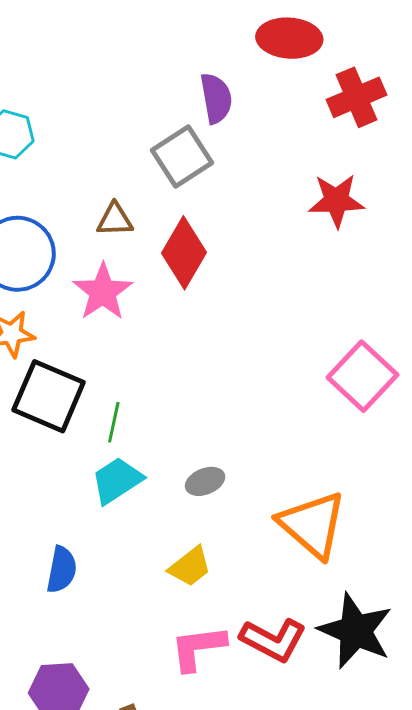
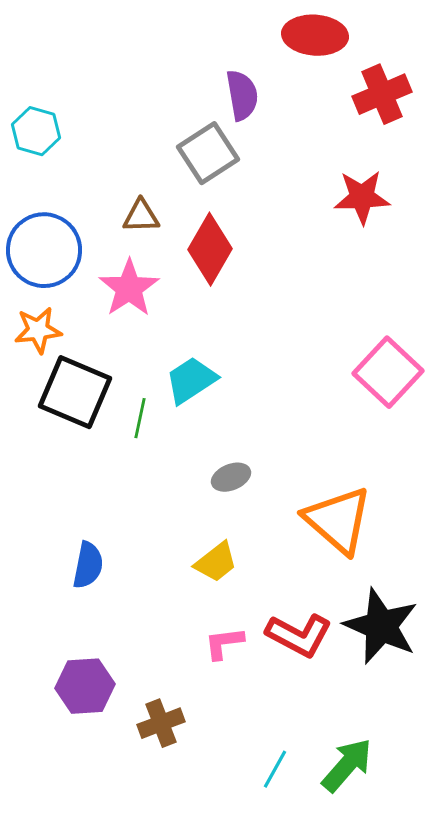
cyan trapezoid: (117, 480) -> (191, 380), moved
pink L-shape: (198, 648) -> (224, 643), size x0.7

